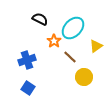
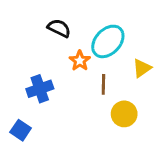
brown line: (70, 57) -> (103, 84), turned 48
blue square: (28, 88) -> (21, 130), moved

